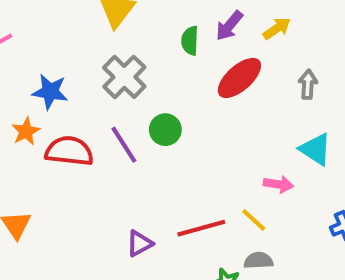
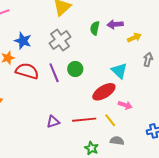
purple arrow: (229, 26) -> (115, 24), turned 35
yellow arrow: (277, 28) -> (134, 38), moved
red ellipse: (239, 78) -> (104, 92), moved
cyan triangle: (315, 149) -> (119, 71), moved
gray semicircle: (258, 261) -> (117, 141), moved

